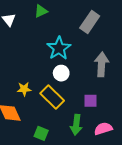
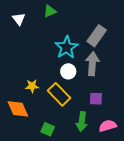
gray rectangle: (90, 22) -> (97, 36), moved
gray arrow: (102, 64) -> (92, 64), moved

